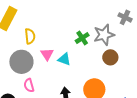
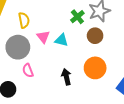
brown circle: (110, 57) -> (95, 36), moved

